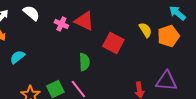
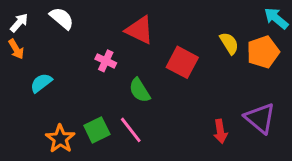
pink cross: (61, 24) -> (106, 61), moved
green semicircle: (84, 62) -> (140, 90), turned 150
purple triangle: (166, 81) -> (260, 118), turned 35

